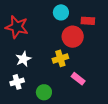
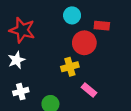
white star: (23, 59) -> (16, 60), moved

